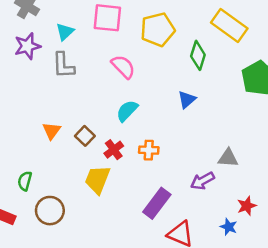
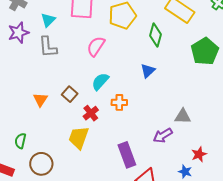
pink semicircle: (123, 67) -> (96, 46), turned -100
brown square: (85, 136) -> (70, 94), moved
orange cross: (149, 150) -> (119, 102), moved
purple rectangle: (157, 203) -> (127, 155), turned -55

